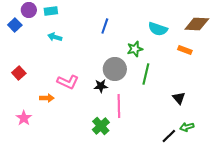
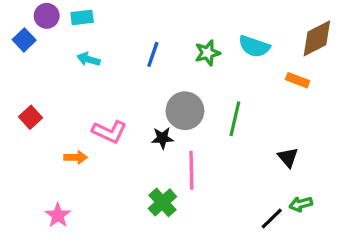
brown diamond: (197, 24) -> (317, 38), turned -30
blue line: (105, 26) -> (153, 54), moved
green star: (135, 49) -> (208, 53), moved
pink star: (24, 118) -> (58, 215), moved

